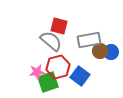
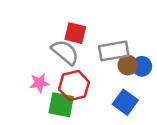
pink star: (37, 72) -> (39, 83), moved
blue square: (80, 76) -> (125, 102), moved
green square: (48, 82) -> (61, 105), turned 30

